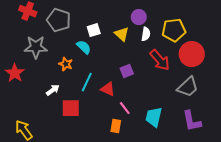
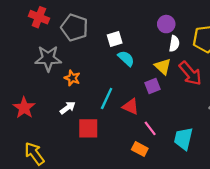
yellow triangle: (122, 34) -> (163, 66), moved
cyan semicircle: (84, 47) -> (126, 58), moved
orange star: (66, 64) -> (72, 78), moved
red star: (15, 73) -> (24, 108), moved
orange rectangle: (116, 126) -> (140, 149), turned -72

